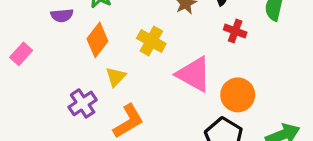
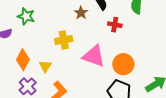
orange diamond: (97, 40) -> (23, 60), moved
yellow cross: (151, 41) -> (64, 40), turned -30

